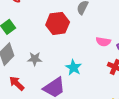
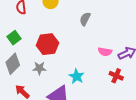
red hexagon: (58, 23) -> (47, 44), moved

